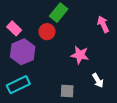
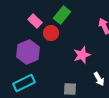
pink rectangle: (14, 28) -> (35, 21), moved
pink star: (80, 55) -> (82, 55), turned -30

